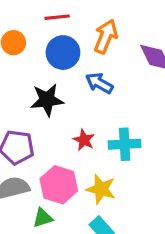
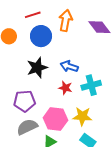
blue arrow: (99, 83) -> (69, 66), moved

